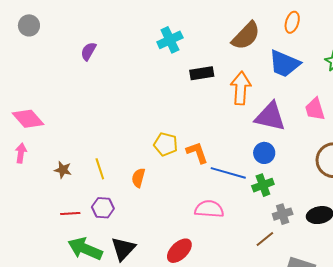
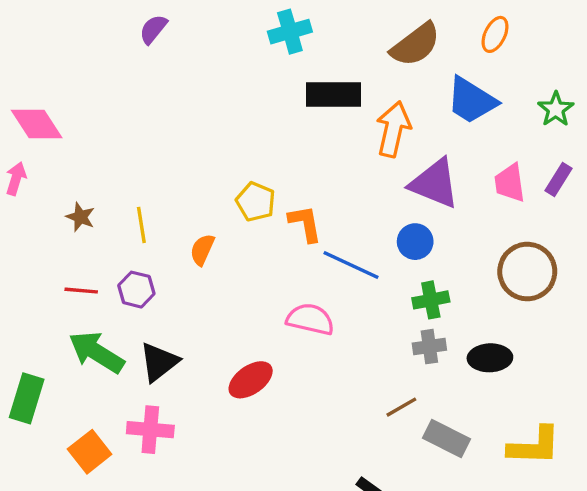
black rectangle: (202, 73) -> (334, 95), size x1.4
green cross: (263, 185) -> (431, 300), moved
brown line: (265, 239) -> (401, 407), moved

